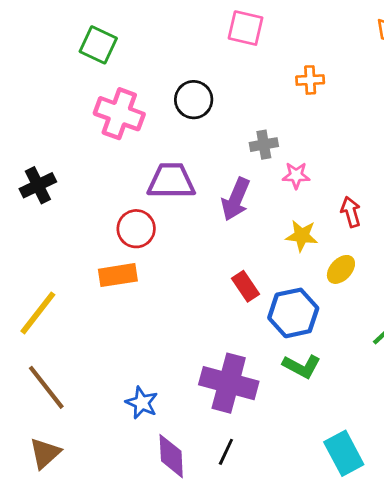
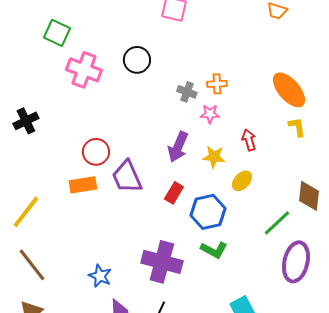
green square: (98, 45) -> (57, 33), moved
orange cross: (310, 80) -> (217, 84), moved
gray cross: (264, 145) -> (187, 92), turned 30
purple trapezoid: (171, 181) -> (127, 177), moved, turned -114
purple arrow: (236, 199) -> (178, 147), moved
red rectangle: (246, 286) -> (174, 193), turned 65

